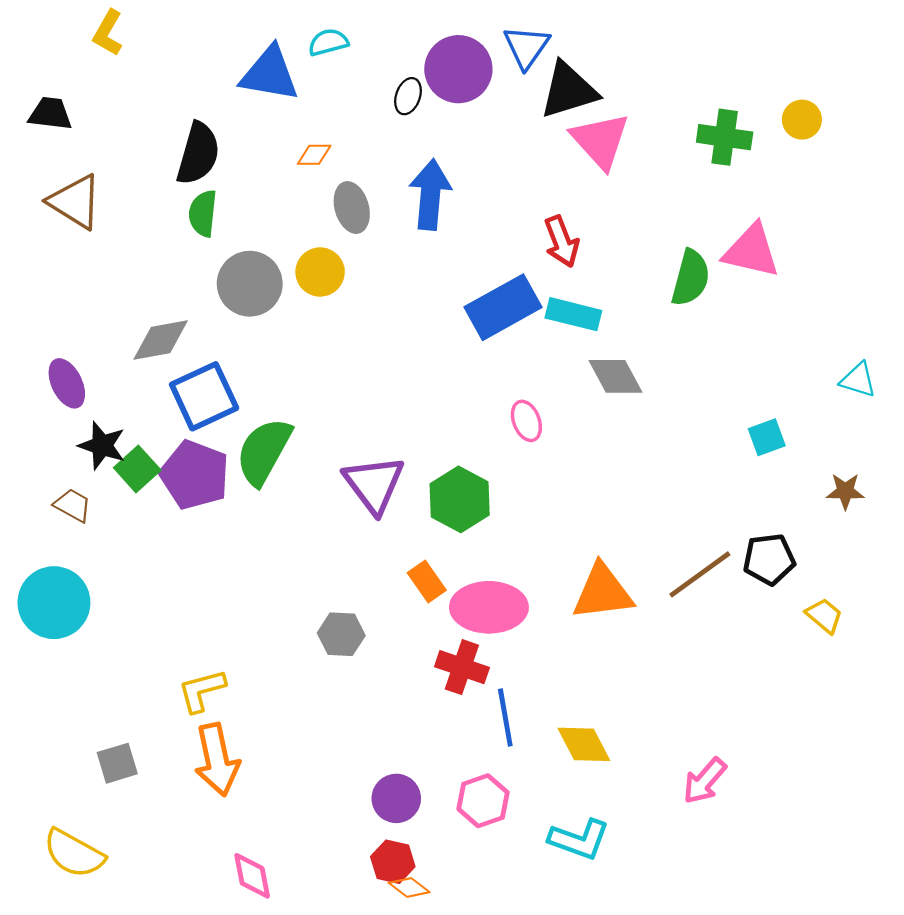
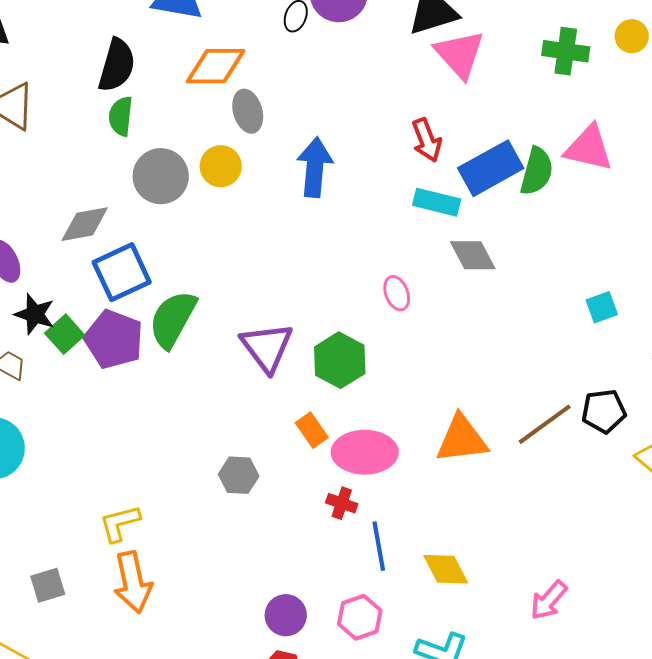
orange diamond: (314, 155) -> (216, 66), size x2.0
blue arrow: (430, 195) -> (315, 167), moved
blue rectangle: (503, 307) -> (491, 168), moved
red cross: (462, 667) -> (342, 503), size x0.7

